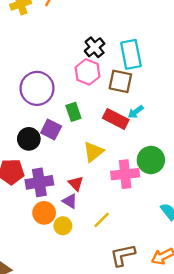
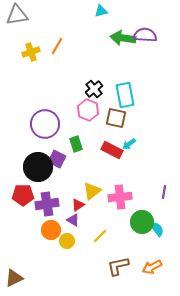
black circle: (29, 139) -> (38, 167), size x1.5
yellow triangle: (93, 152) -> (92, 191), moved
green circle: (151, 160) -> (142, 222), moved
red triangle: (76, 184) -> (78, 205), turned 40

